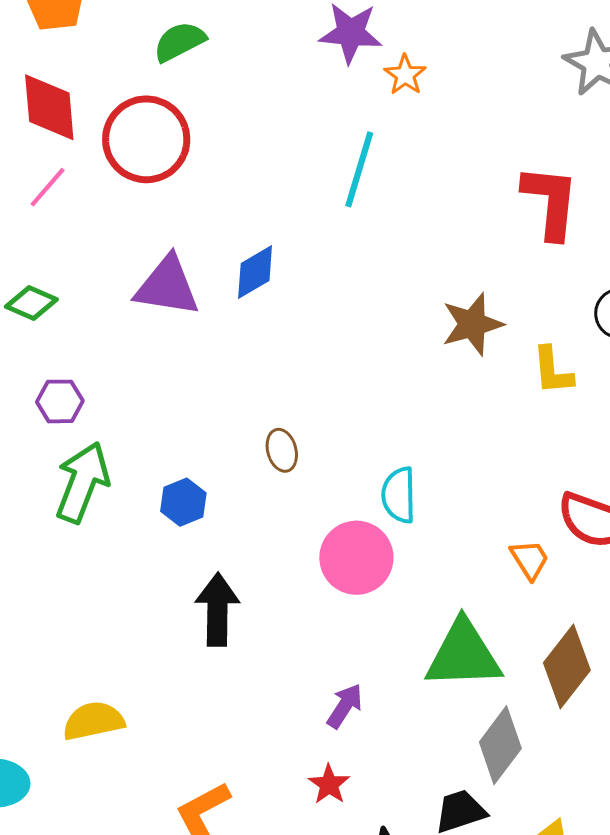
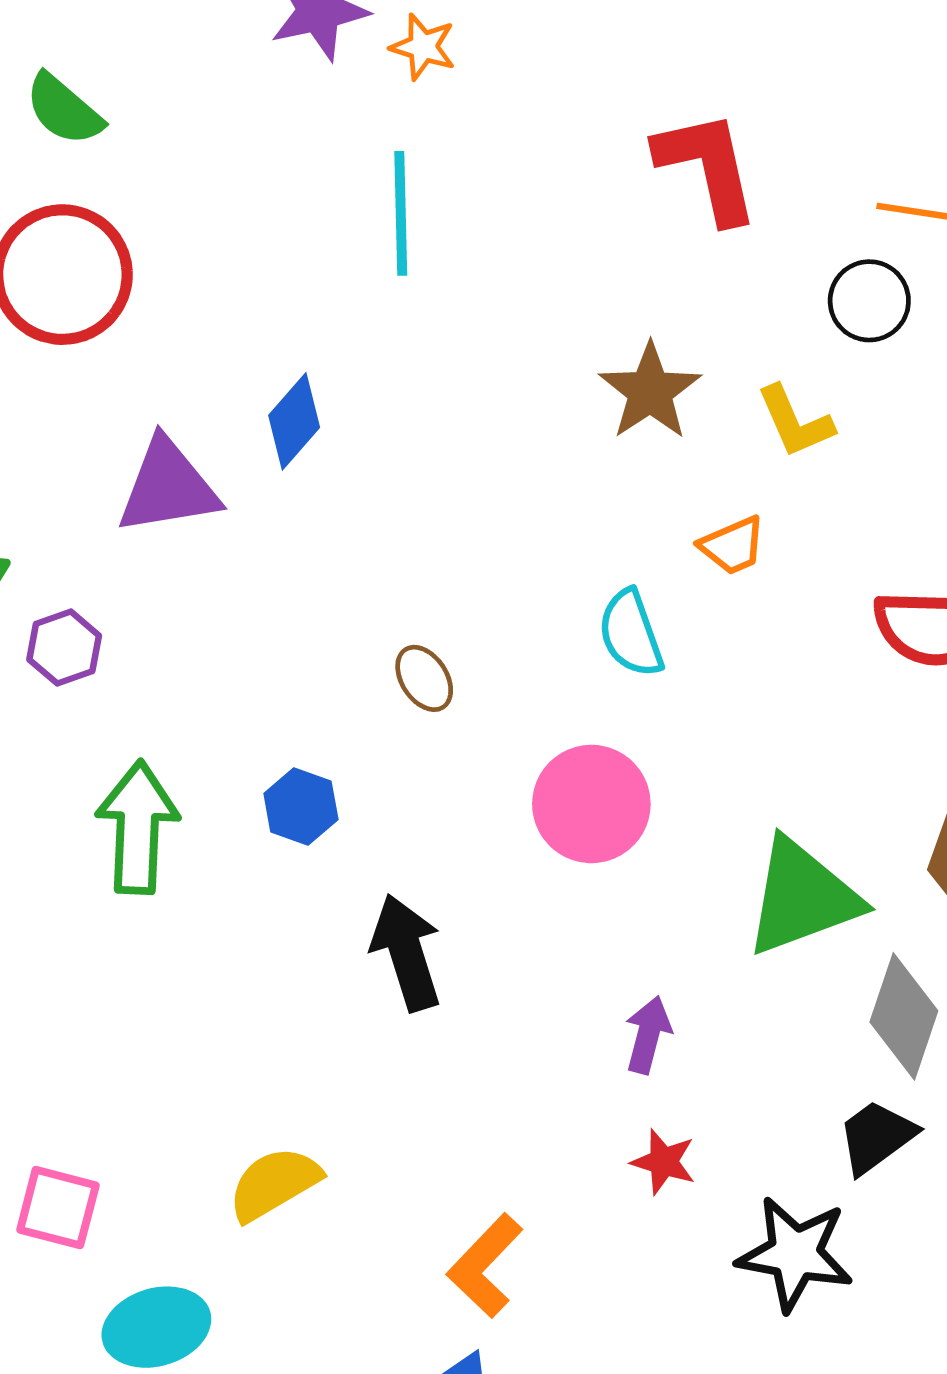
green semicircle: (180, 42) -> (64, 110), turned -94
purple hexagon: (60, 401) -> (64, 648), moved
cyan semicircle: (399, 495) -> (631, 633), moved
orange trapezoid: (530, 560) -> (733, 546), moved, turned 117

